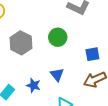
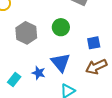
blue triangle: (57, 75) -> (61, 62), size x1.5

